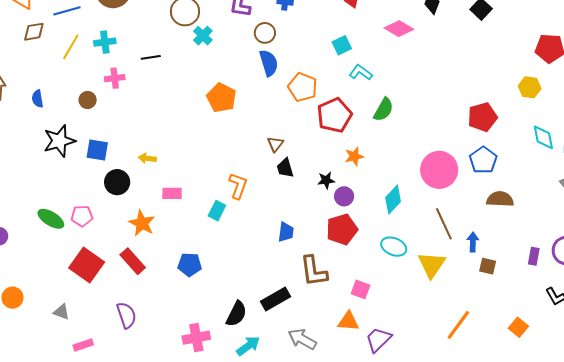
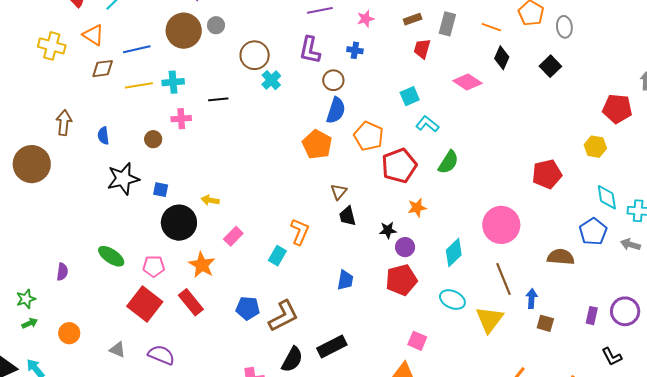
yellow line: (71, 47) -> (139, 85), turned 48
blue semicircle: (269, 63) -> (336, 110), turned 32
orange pentagon: (222, 98) -> (317, 144), moved
blue square: (97, 150) -> (161, 190), size x0.7
blue pentagon: (483, 160) -> (593, 232), moved
black circle: (117, 182) -> (179, 223), size x1.4
pink rectangle: (172, 193) -> (233, 236), turned -48
pink pentagon: (82, 216) -> (154, 266), moved
brown L-shape: (314, 271) -> (283, 316), moved, turned -112
purple semicircle: (126, 315) -> (161, 355), moved, turned -52

